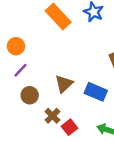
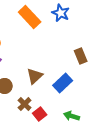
blue rectangle: (96, 92) -> (63, 83), turned -66

